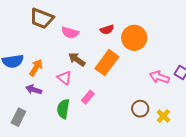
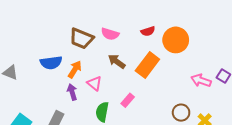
brown trapezoid: (42, 18) -> (81, 39), moved
pink triangle: (64, 78) -> (95, 83), moved
purple arrow: (34, 90) -> (72, 92), turned 56

